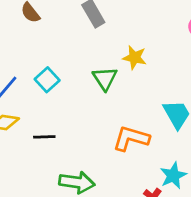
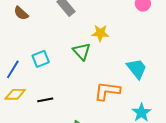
cyan square: (47, 80) -> (41, 59), turned 30

